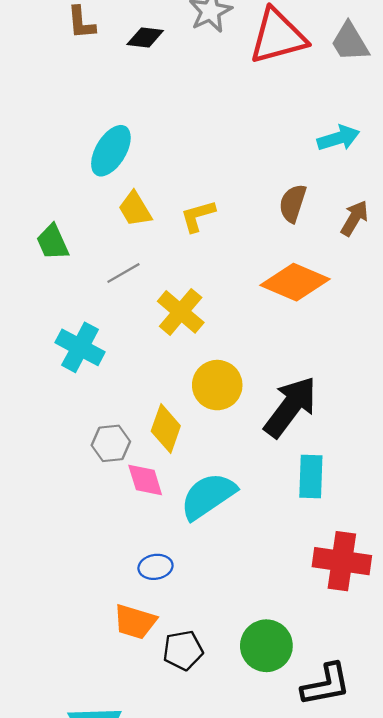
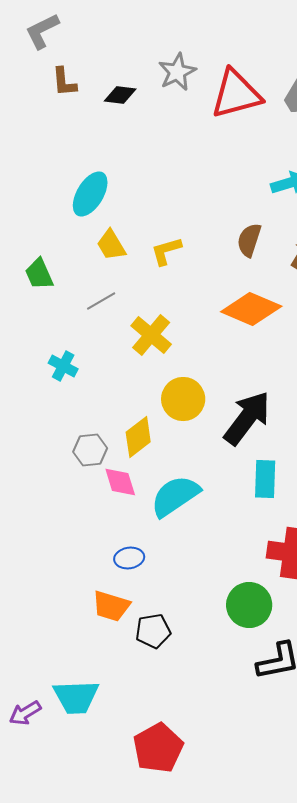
cyan cross: (80, 347) -> (63, 366), size x0.7
yellow diamond: (166, 429) -> (138, 437), turned 33
green circle: (266, 646) -> (249, 605), moved

